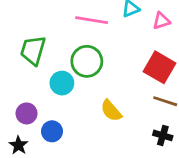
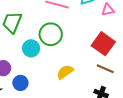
yellow semicircle: (111, 111) -> (65, 72), turned 90

